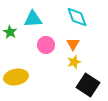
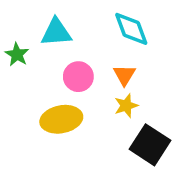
yellow ellipse: (16, 77) -> (61, 119), moved

